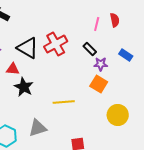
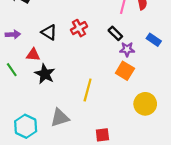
red cross: (56, 44) -> (79, 28), size x0.7
black triangle: (28, 48) -> (49, 32), size x0.7
yellow line: (64, 102) -> (88, 90), turned -70

